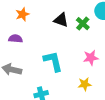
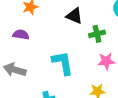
green cross: (83, 24) -> (97, 34), moved, turned 32

